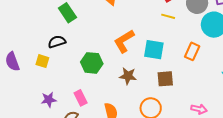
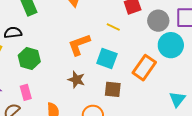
yellow line: (168, 16) -> (113, 27), moved
orange rectangle: (192, 51) -> (144, 68), size x1.4
green hexagon: (92, 63) -> (29, 58), moved

